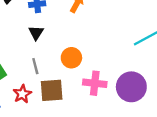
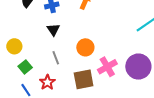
pink cross: (95, 83) -> (107, 67), turned -30
brown square: (52, 90) -> (84, 79), moved

